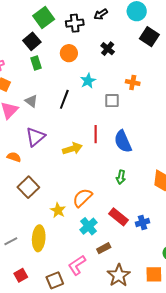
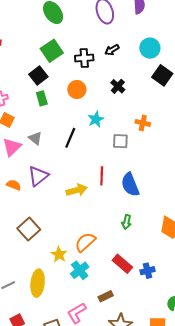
orange semicircle: (14, 157) -> (14, 185), moved
cyan cross: (88, 226) -> (80, 270), moved

